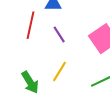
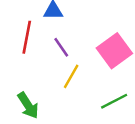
yellow line: (59, 71) -> (71, 76), moved

